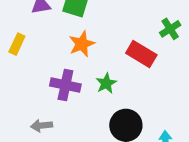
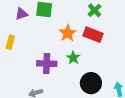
green cross: (170, 29) -> (94, 10), moved
orange star: (82, 44) -> (68, 33), moved

